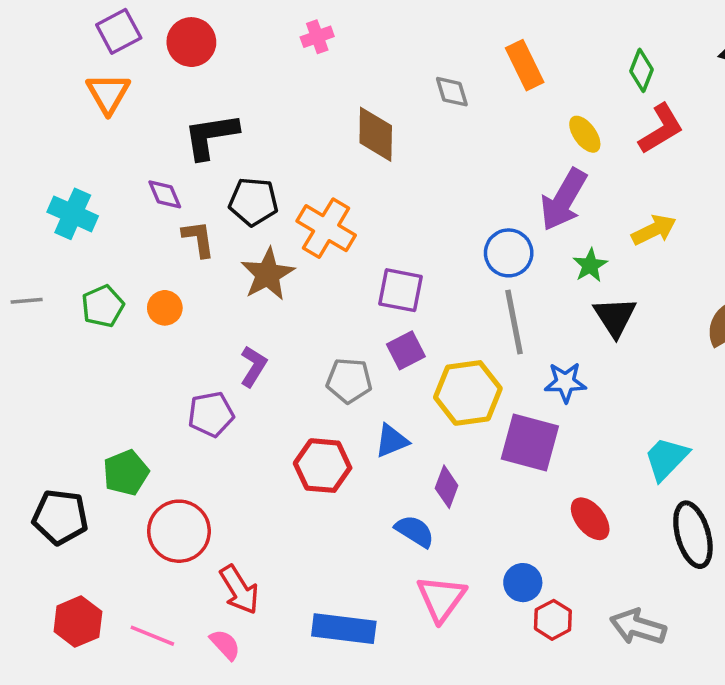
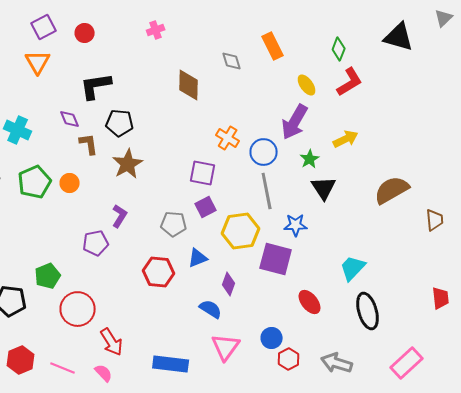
red circle: (191, 42) -> (85, 33), size x0.7
orange cross: (326, 228) -> (228, 138), moved, size x0.7
green pentagon: (103, 306) -> (35, 182), size x1.4

